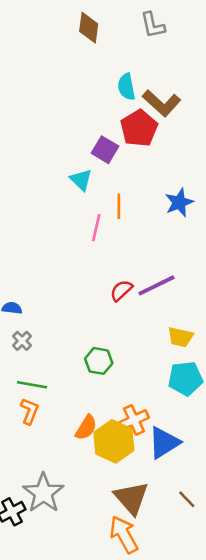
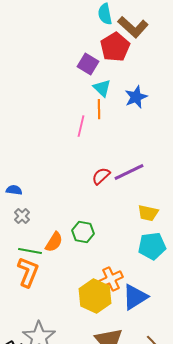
cyan triangle: (81, 180) -> (102, 88), moved
blue star: (179, 202) -> (136, 97), moved
orange L-shape: (30, 411) -> (28, 272), size x1.4
orange semicircle: (86, 428) -> (54, 242), moved

